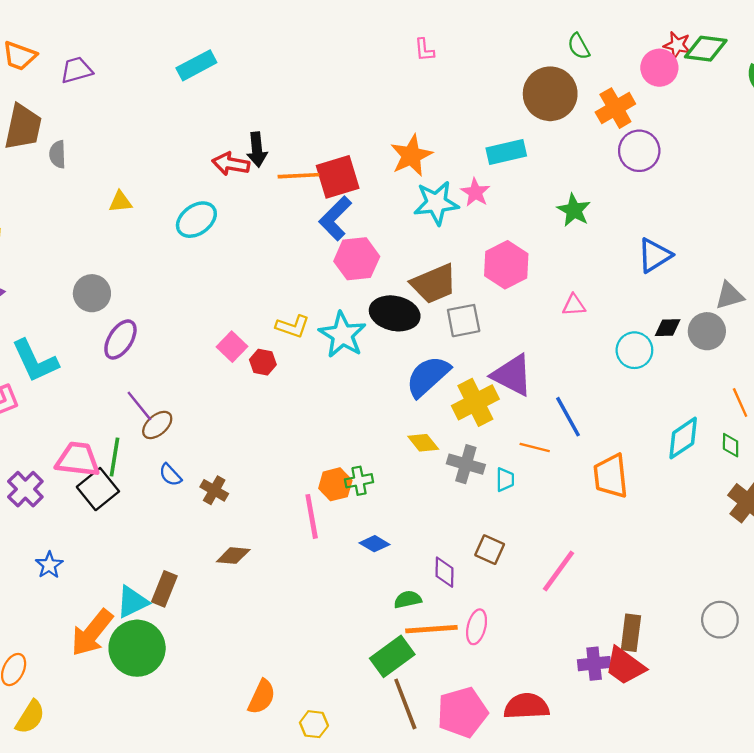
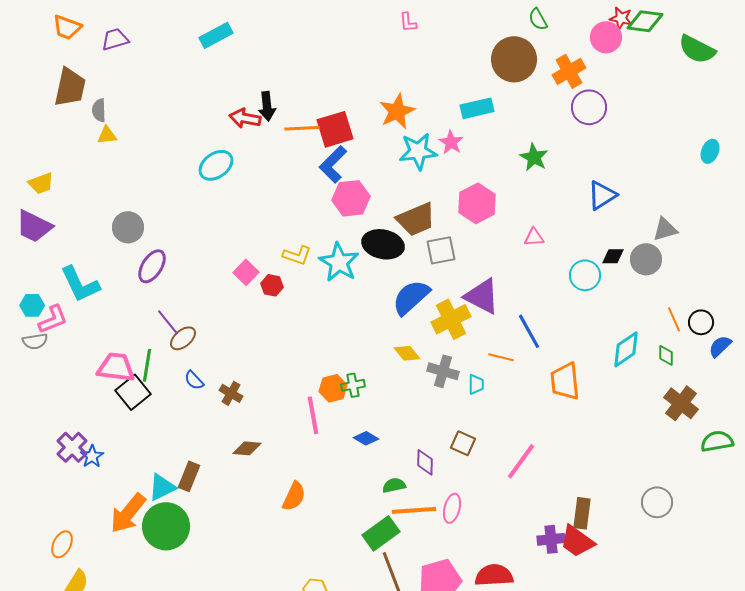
yellow triangle: (120, 202) -> (107, 135), moved
purple cross: (25, 489) -> (72, 447), moved
orange semicircle: (262, 697) -> (294, 496), moved

